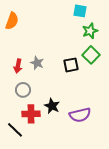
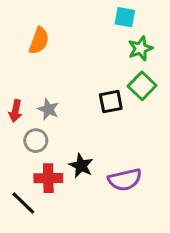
orange semicircle: (12, 21) -> (39, 41), moved
gray star: (37, 63) -> (48, 109), moved
red arrow: (18, 66) -> (15, 111), moved

